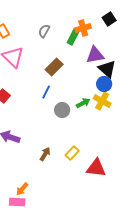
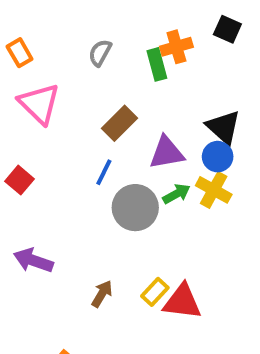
black square: (109, 19) -> (227, 29), turned -32
green rectangle: (73, 37) -> (157, 64), turned -42
purple triangle: (95, 55) -> (167, 153), moved
gray circle: (62, 110) -> (135, 208), size x1.5
red triangle: (96, 168) -> (182, 302), moved

